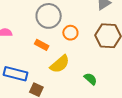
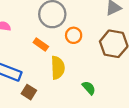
yellow semicircle: (60, 64) -> (58, 68), turned -60

